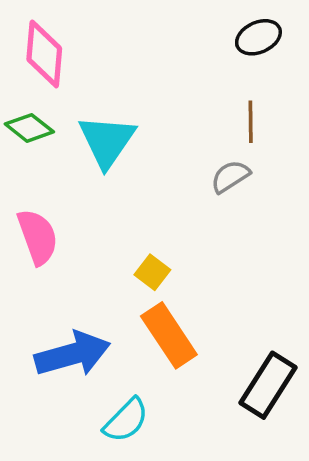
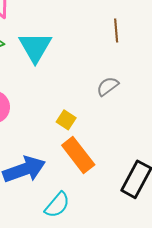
gray semicircle: (230, 176) -> (108, 86), moved

